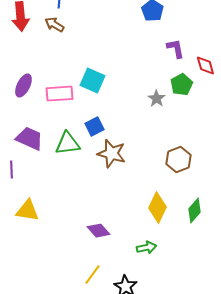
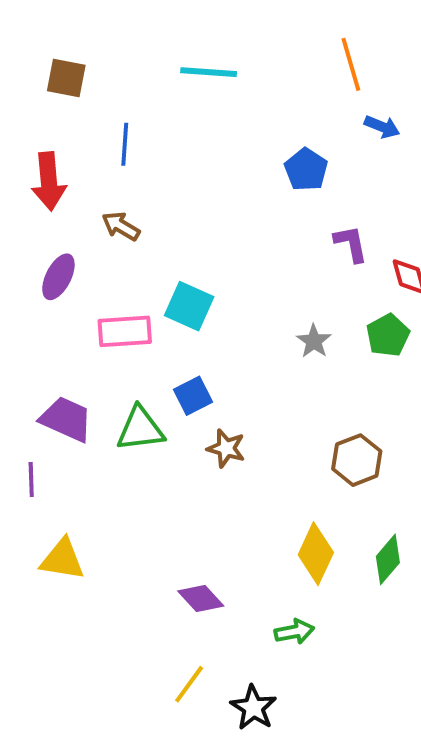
brown arrow: (54, 25) -> (121, 226), moved
green pentagon: (181, 85) -> (388, 335), moved
purple ellipse: (23, 86) -> (58, 277), moved
brown star: (111, 154) -> (226, 448), size x0.7

